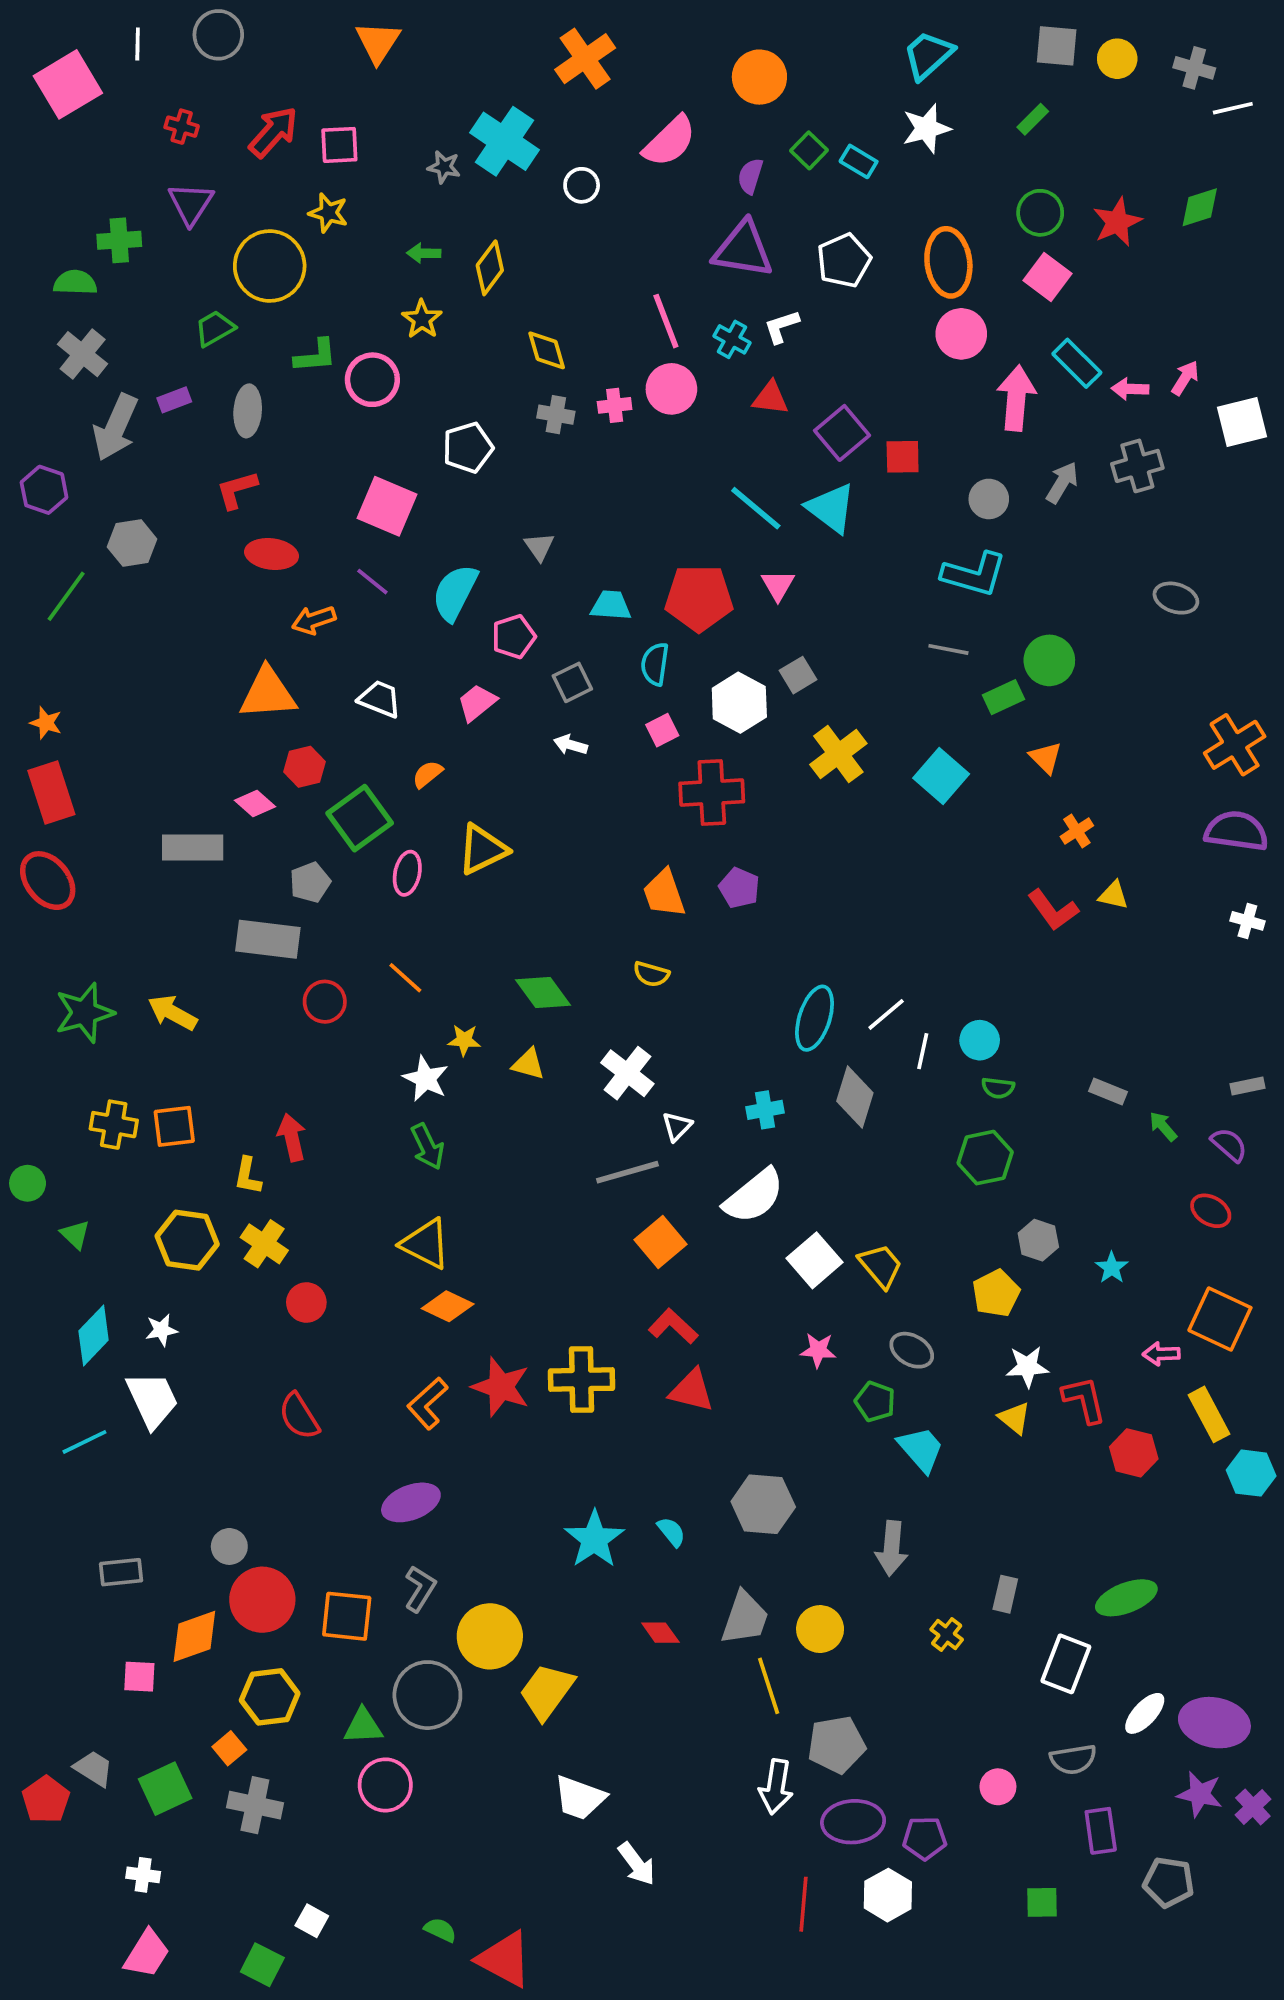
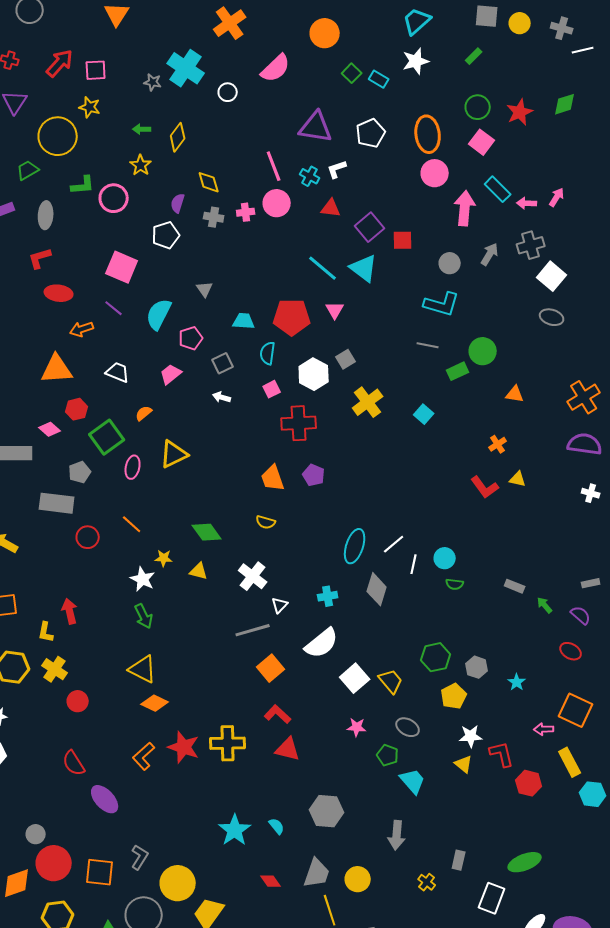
purple semicircle: (750, 176) -> (178, 203), moved
white square: (1242, 422) -> (552, 276), moved, turned -36
orange triangle: (1046, 758) -> (515, 394), moved, turned -36
cyan square: (941, 776) -> (424, 414), size x0.7
green hexagon: (985, 1158) -> (436, 657), moved
purple ellipse: (411, 1502) -> (105, 799), moved, turned 68

